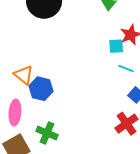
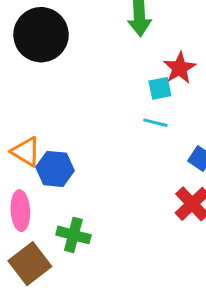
cyan line: (126, 69) -> (155, 123), moved

